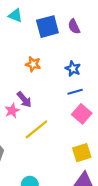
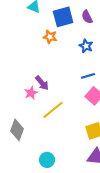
orange star: (33, 64) -> (50, 37), moved
blue star: (73, 69) -> (86, 46), moved

